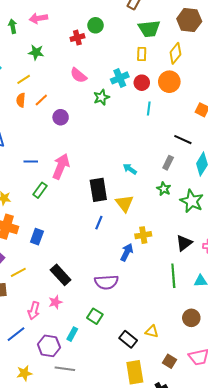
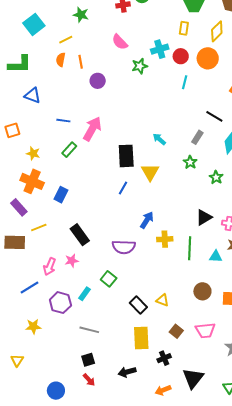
orange line: (41, 100) -> (81, 62), turned -64
green star: (192, 201) -> (216, 177), size x0.6
yellow cross: (143, 235) -> (165, 239), moved
gray line: (65, 369) -> (89, 330), moved

